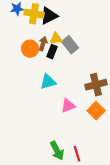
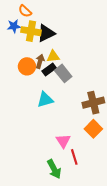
gray rectangle: (70, 45) -> (63, 73), moved
black rectangle: (52, 52) -> (49, 69), turned 32
pink triangle: (68, 106) -> (63, 141), moved, turned -42
red line: (77, 154) -> (74, 157), moved

